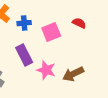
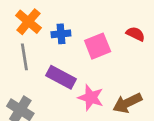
purple rectangle: (24, 55) -> (61, 77), turned -35

